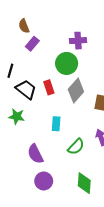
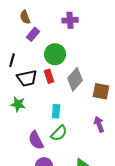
purple cross: (78, 41) -> (70, 20), moved
green circle: (67, 63) -> (55, 54), moved
black trapezoid: (26, 89) -> (27, 78), turned 130
green semicircle: (76, 147) -> (59, 133), moved

